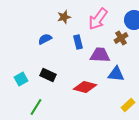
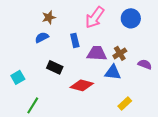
brown star: (64, 17) -> (49, 17), moved
brown cross: (121, 38) -> (120, 53), moved
black rectangle: (48, 75) -> (55, 67), moved

